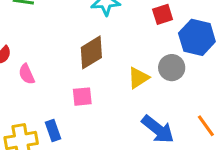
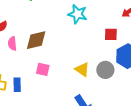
brown diamond: (91, 52) -> (36, 40), moved
yellow triangle: (138, 78) -> (82, 69), turned 49

